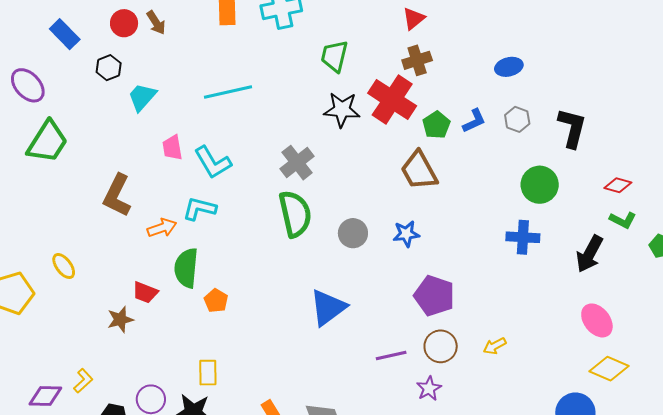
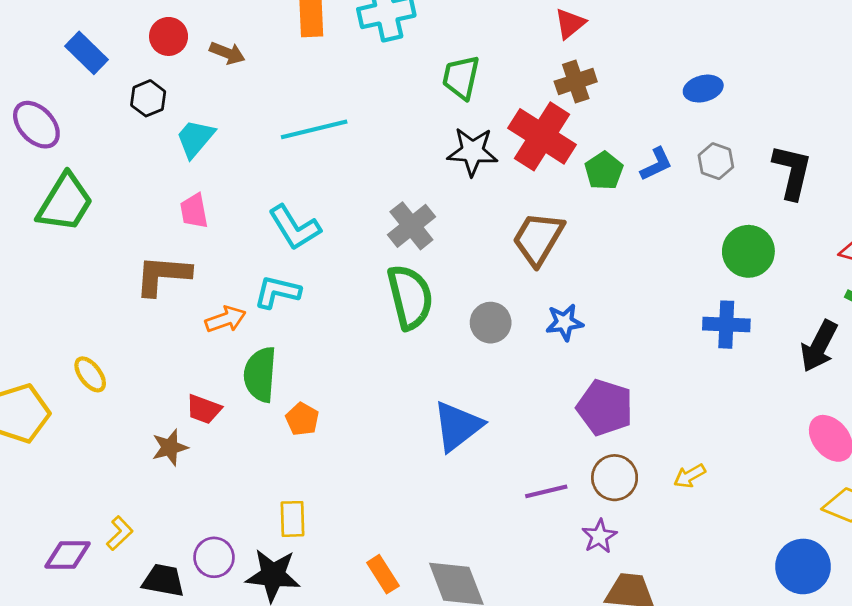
brown arrow: (156, 23) -> (227, 53), moved, turned -35
pink trapezoid: (172, 148) -> (194, 211), moved
brown trapezoid: (419, 171) -> (538, 238), moved, turned 60
brown L-shape: (117, 195) -> (163, 275), turned 69

